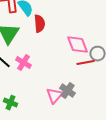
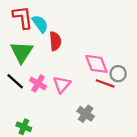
red line: (86, 63) -> (105, 83), turned 30
pink triangle: (55, 96) -> (62, 85), moved

